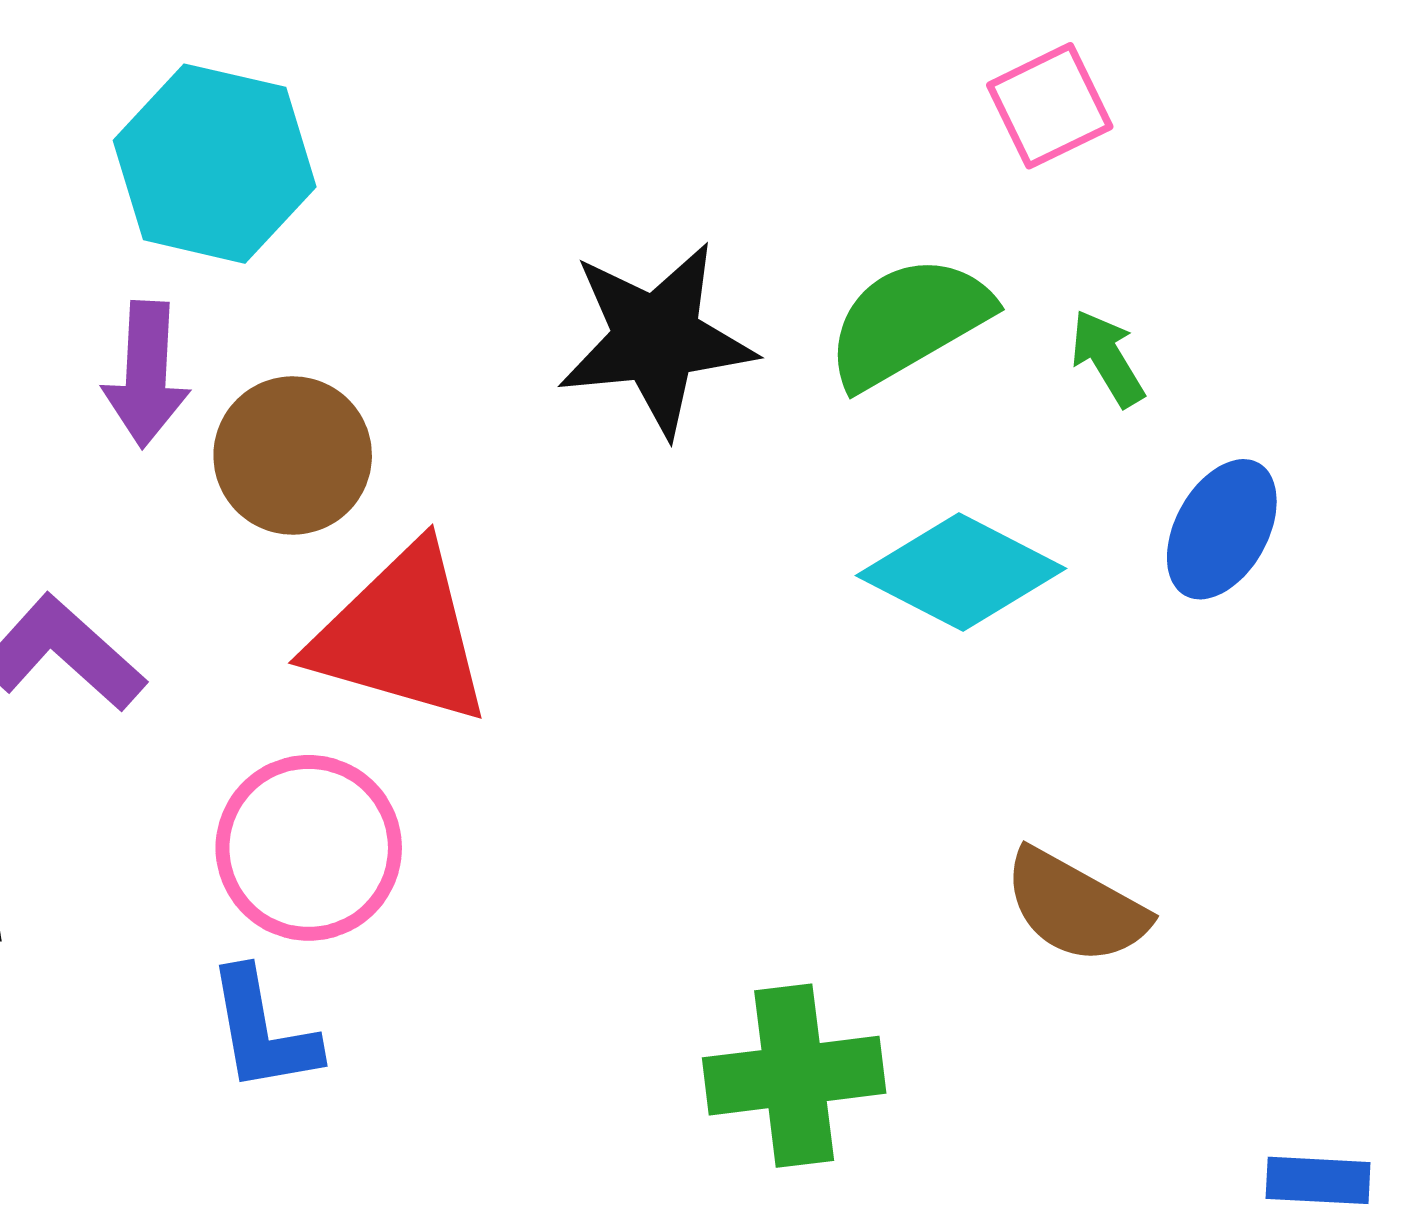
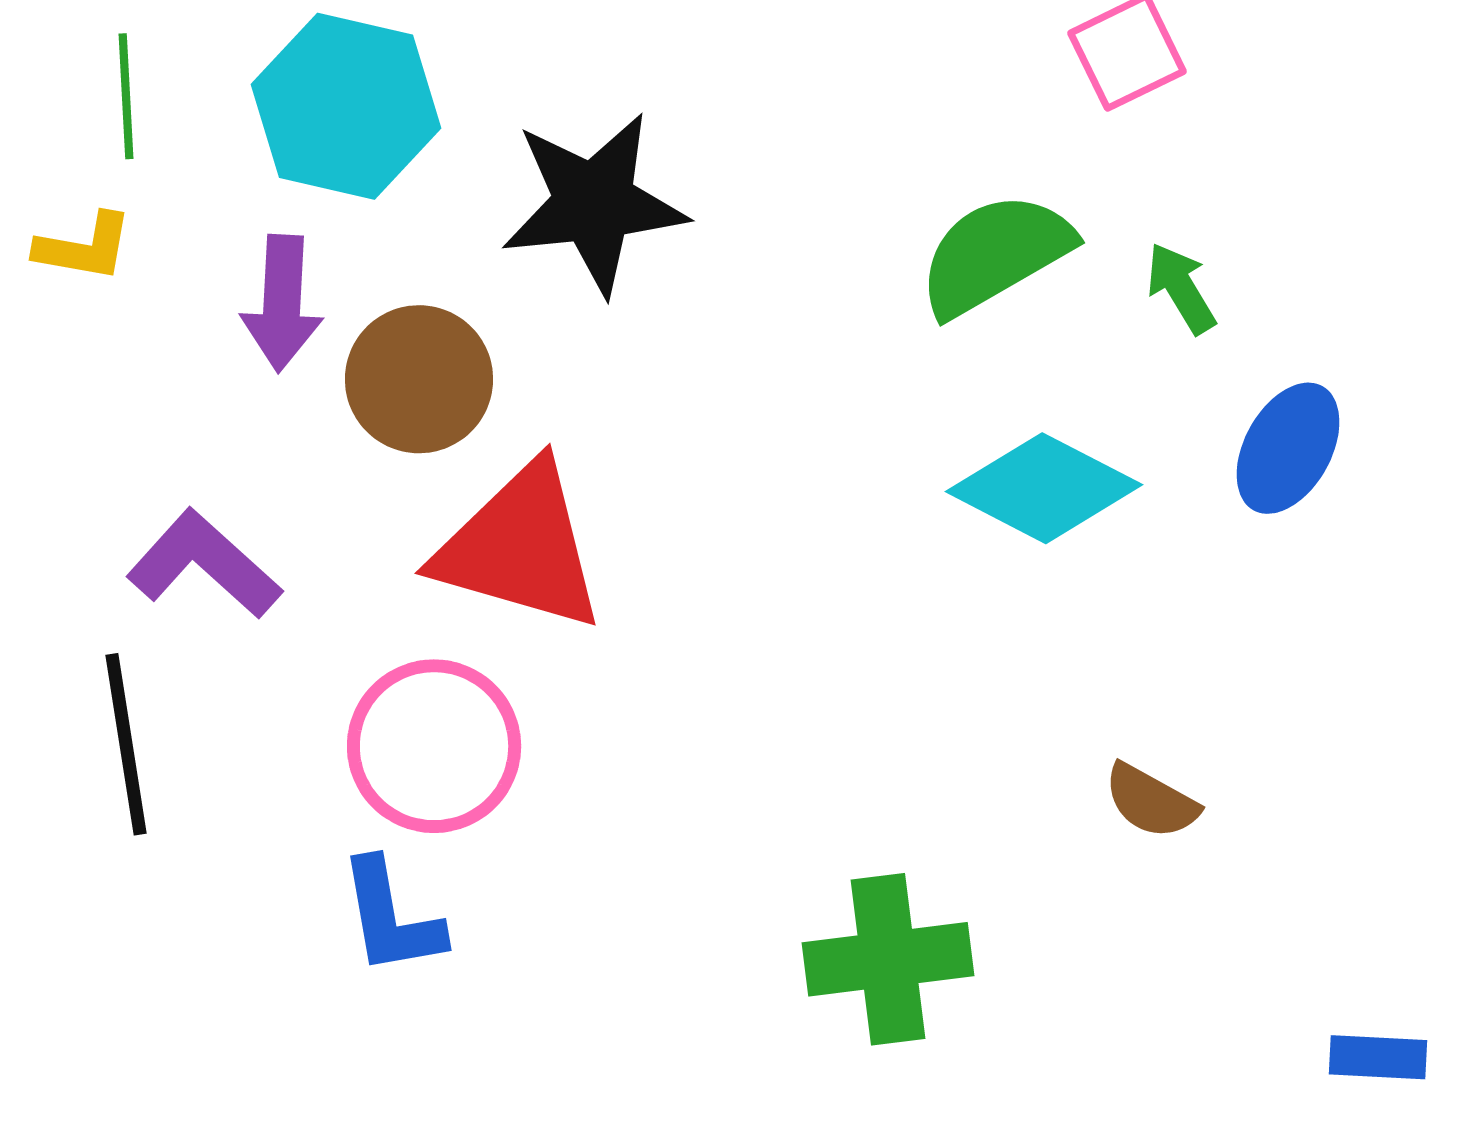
black star: (656, 339) -> (594, 203), moved
brown semicircle: (1075, 907) -> (1151, 801), size x0.7

